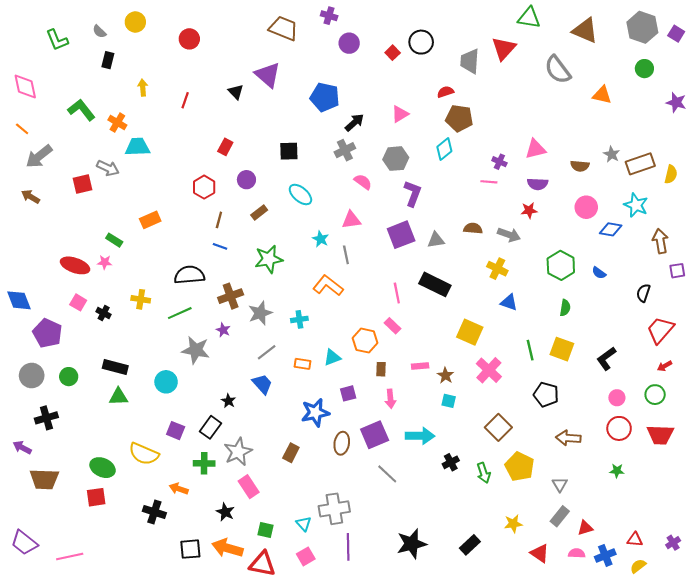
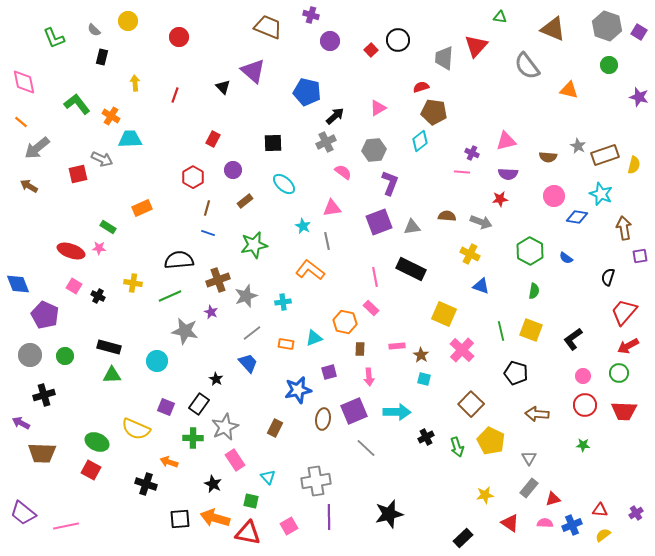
green triangle: (529, 18) -> (500, 17), size x0.6
red arrow: (665, 366) -> (628, 346), size x1.5
red square: (96, 497) -> (91, 470), turned 36
cyan triangle: (304, 524) -> (268, 477), moved
black rectangle: (470, 545) -> (463, 538), moved

